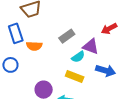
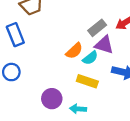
gray rectangle: (67, 36) -> (97, 28), moved
orange semicircle: (34, 46) -> (74, 51), moved, turned -42

